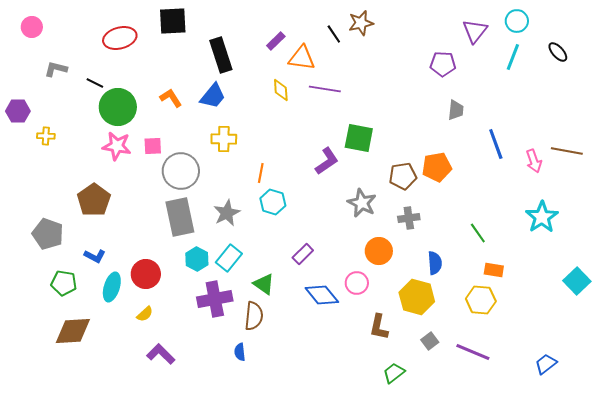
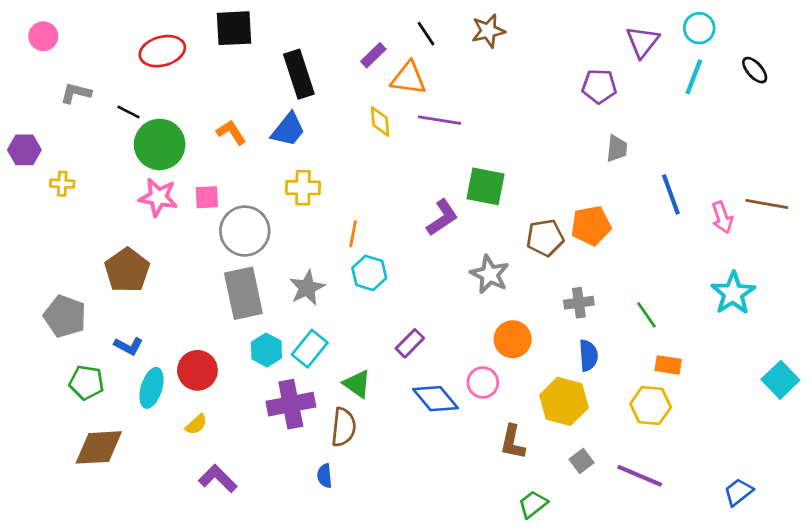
black line: (334, 34) -> (426, 34), moved
gray cross: (409, 218) -> (579, 303), moved

